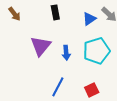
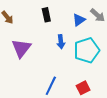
purple triangle: (41, 46) -> (21, 48), moved
blue arrow: (66, 53) -> (61, 42), moved

